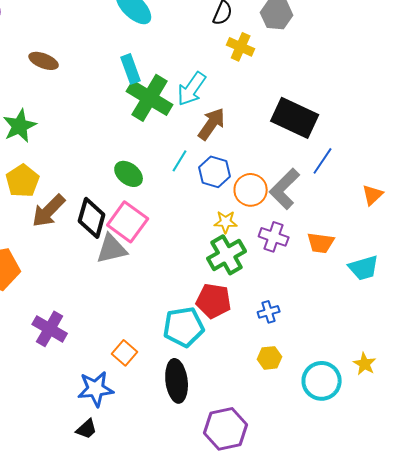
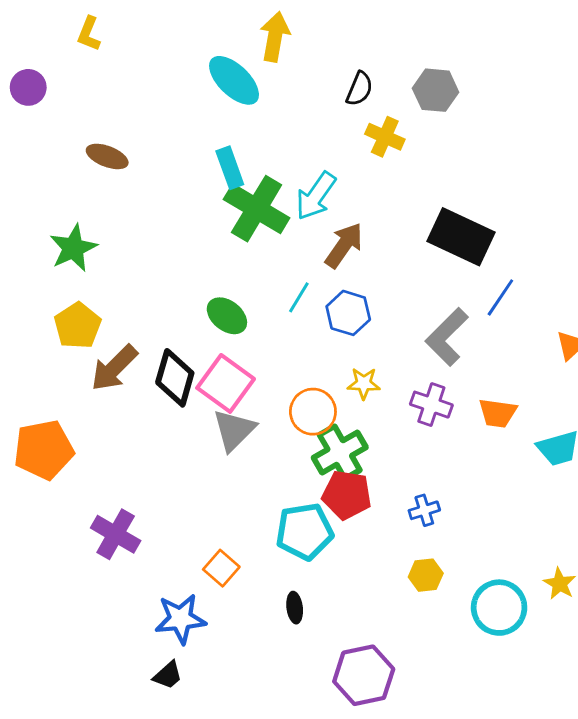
orange circle: (251, 190) -> (313, 412), moved
gray triangle: (112, 249) -> (234, 430), moved, turned -32
green cross: (227, 255) -> (340, 453), moved
black ellipse: (177, 381) -> (295, 608), size x0.5

